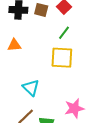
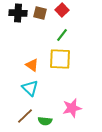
orange triangle: (14, 45) -> (32, 65), moved, turned 40

